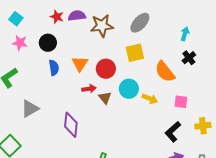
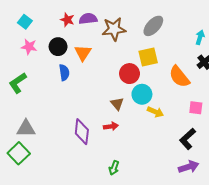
orange triangle: (80, 64) -> (83, 53), moved
red circle: (106, 69) -> (130, 74), moved
red arrow: (89, 89) -> (111, 126), moved
yellow arrow: (150, 99) -> (155, 112), moved
gray triangle: (30, 109) -> (26, 128), moved, turned 30

